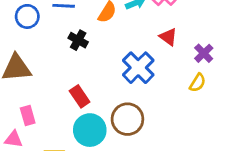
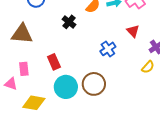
blue cross: (138, 68) -> (108, 49), size x0.7
red rectangle: (80, 96) -> (54, 62), moved

